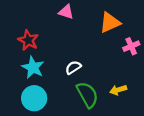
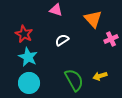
orange triangle: (110, 22) -> (93, 19), turned -48
white semicircle: (73, 67) -> (62, 40), moved

